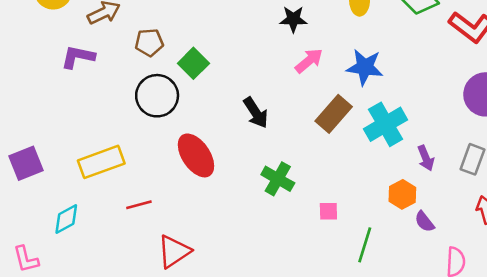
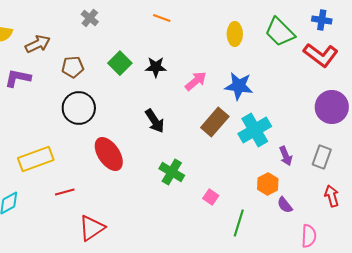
black star: (293, 19) -> (156, 67), moved
green square: (193, 63) -> (120, 63), moved
pink square: (328, 211) -> (211, 197), turned 35

